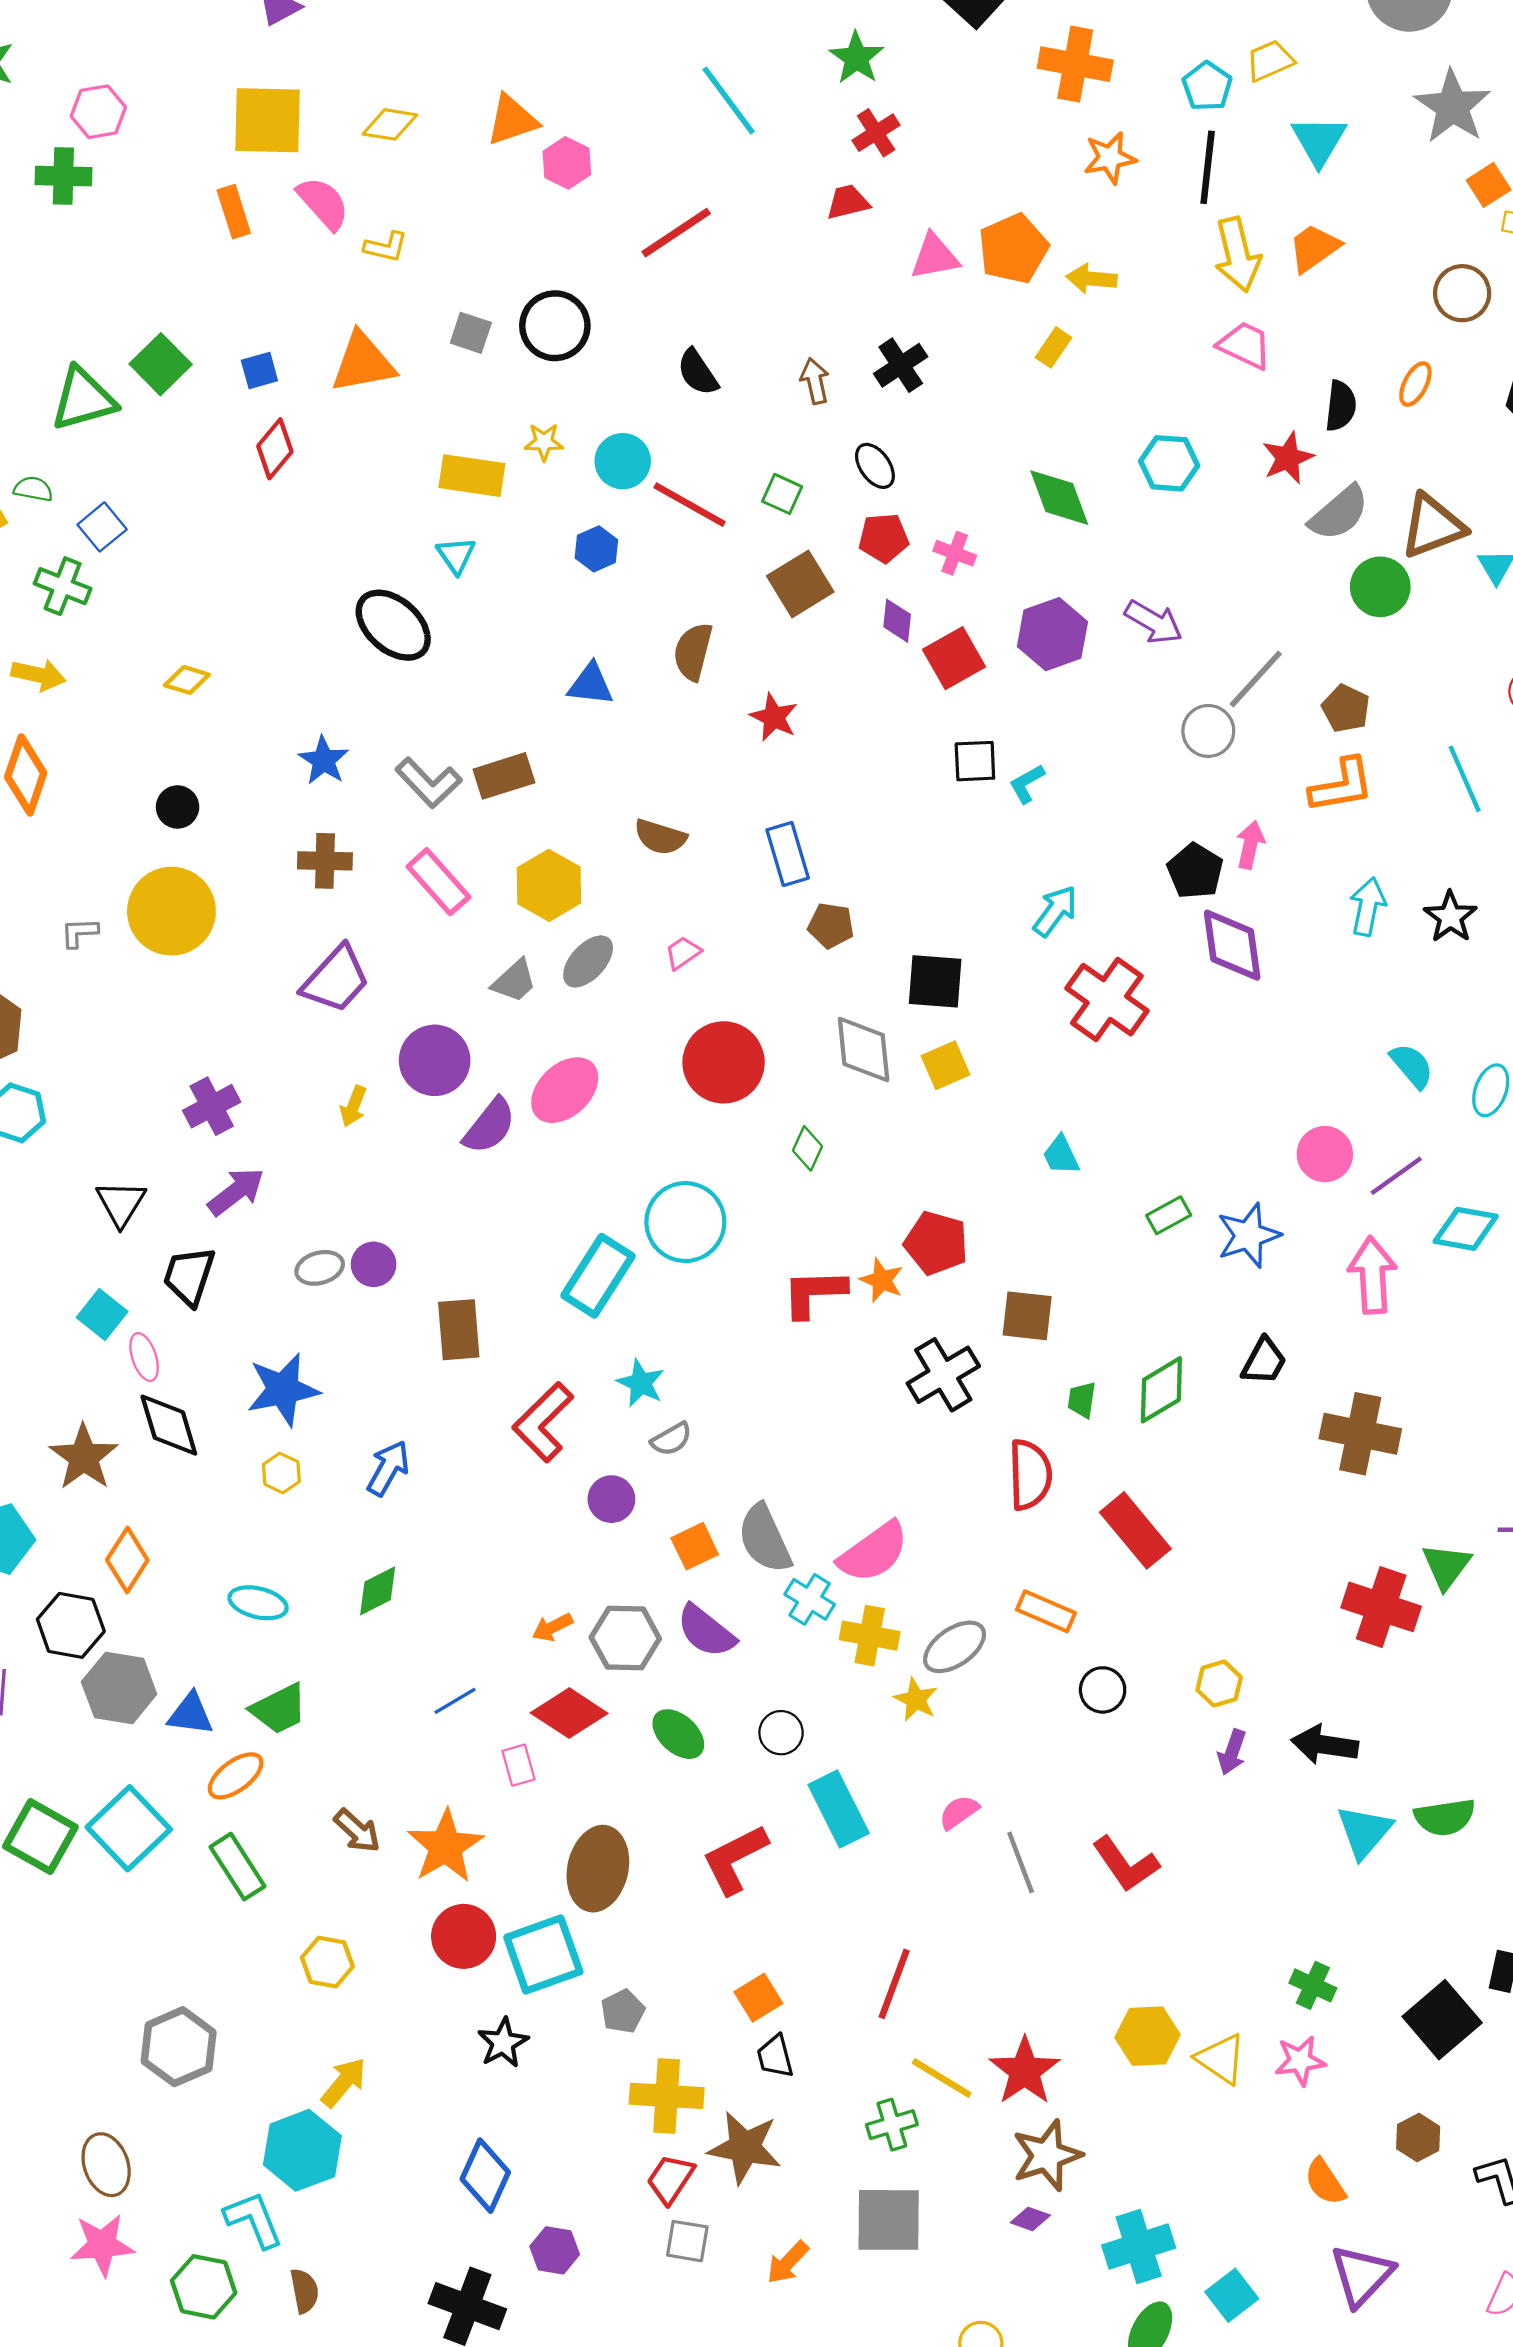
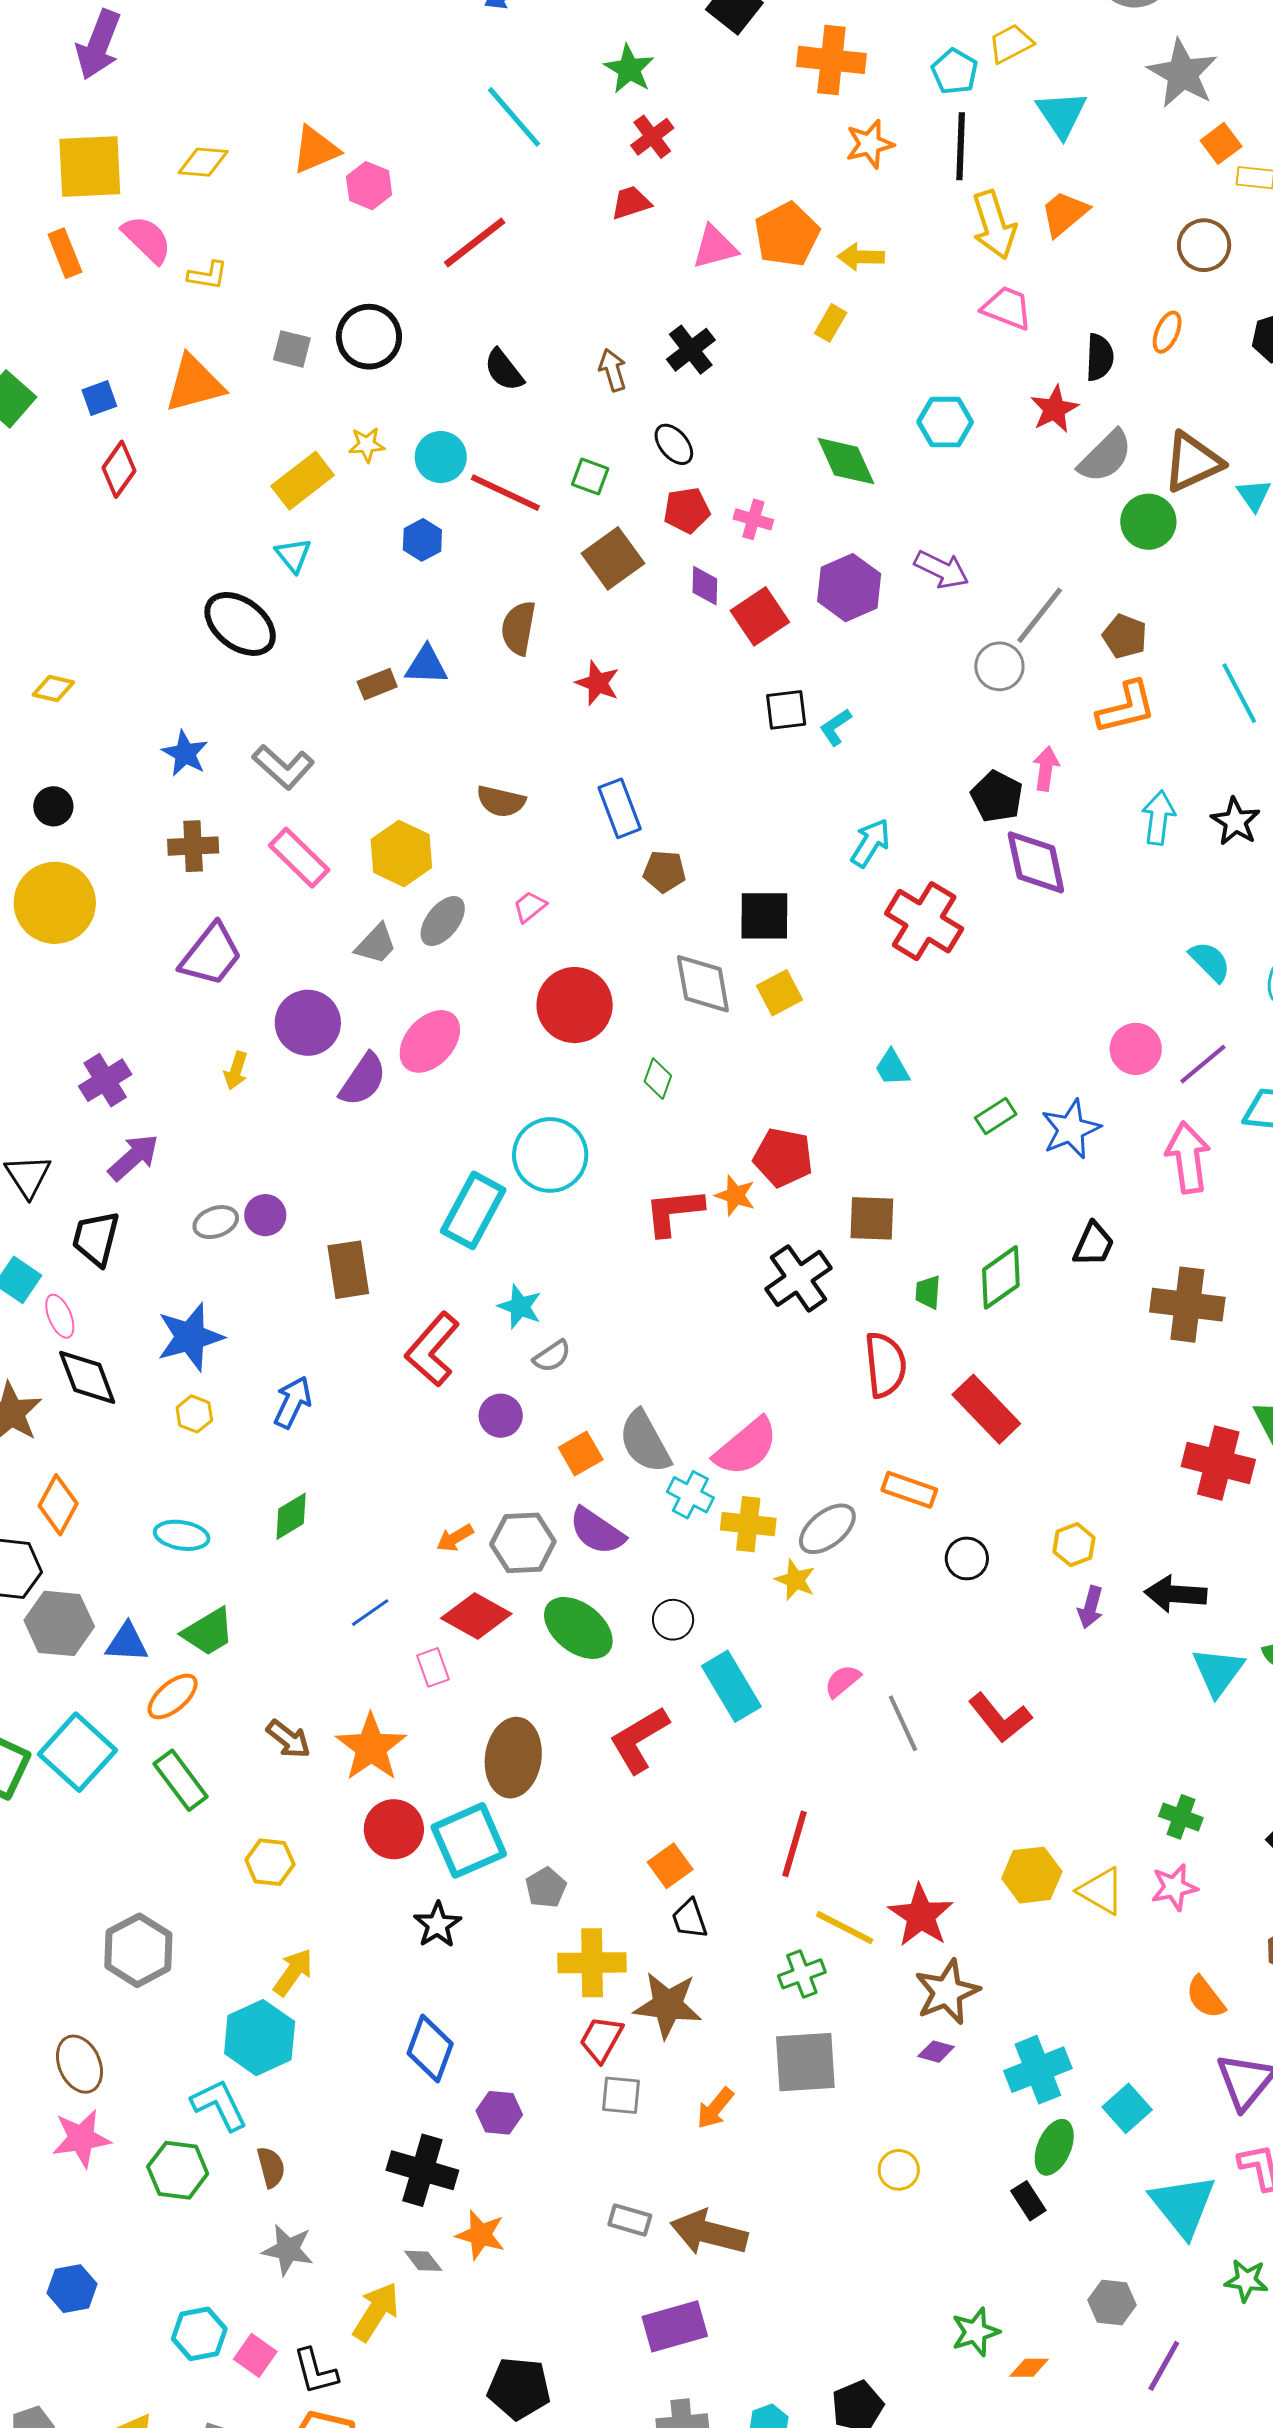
yellow rectangle: (472, 476) -> (303, 481), turned -42
brown rectangle: (504, 776) -> (377, 684), moved, size x0.7
green ellipse: (678, 1734) -> (578, 1628), size x1.4

